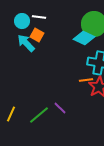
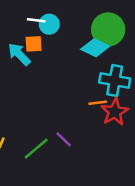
cyan circle: (22, 21) -> (49, 24), moved
orange square: (37, 35) -> (34, 44), turned -32

